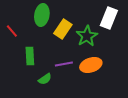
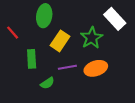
white rectangle: (109, 18) -> (115, 19), turned -65
yellow rectangle: (63, 29) -> (60, 41), moved

